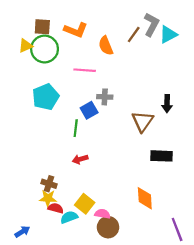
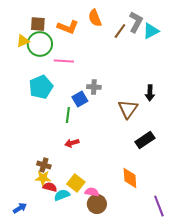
orange semicircle: (106, 46) -> (95, 18), moved
pink line: (85, 70) -> (64, 61), moved
black rectangle: (161, 156) -> (145, 140), turned -36

